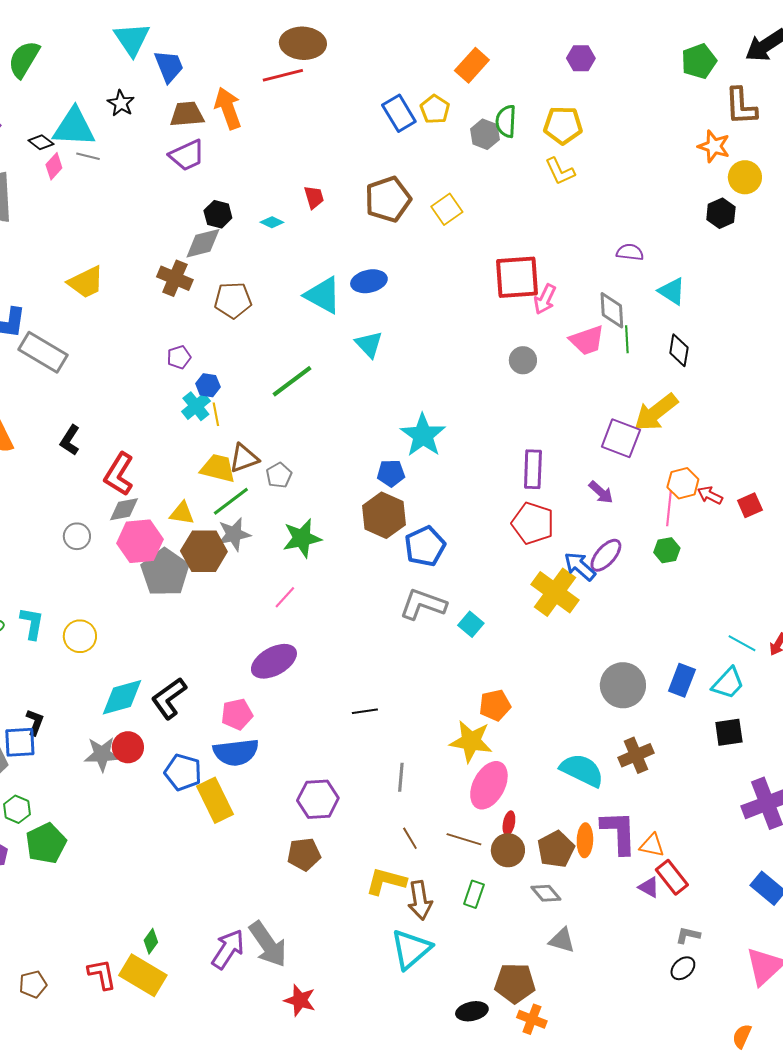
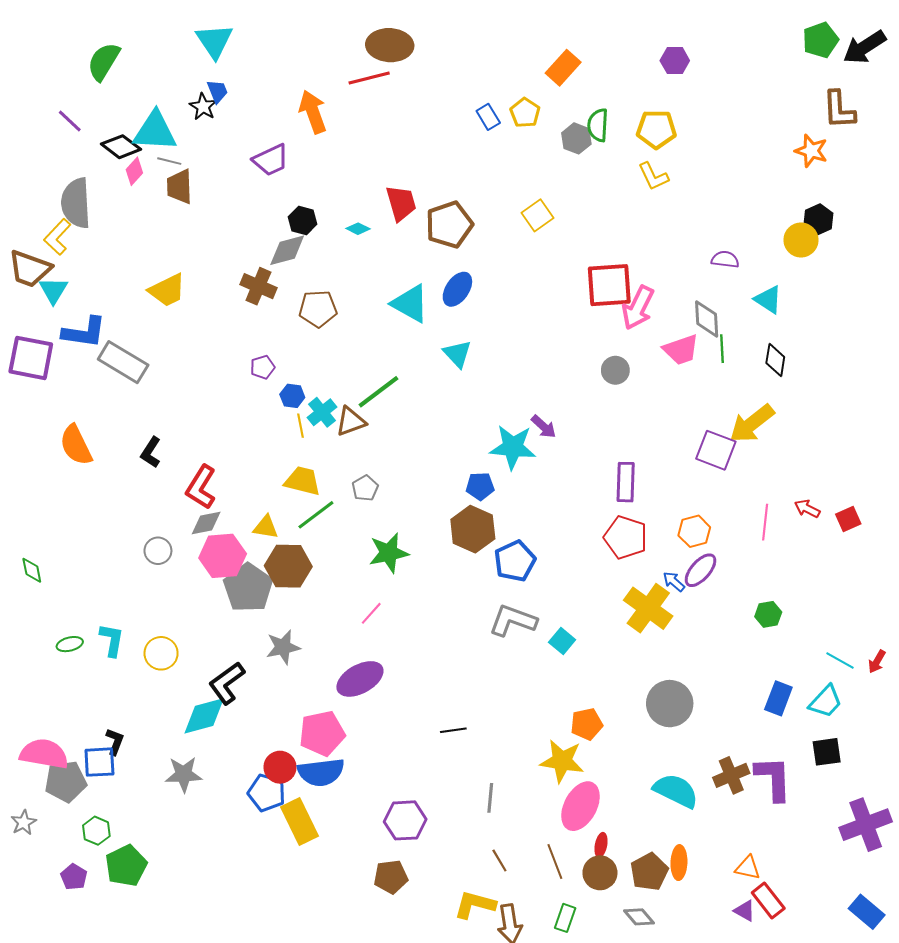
green pentagon: (699, 61) -> (820, 40), moved
blue trapezoid: (169, 66) -> (217, 91), moved, size x0.7
blue rectangle: (399, 113) -> (488, 117), size x0.7
brown trapezoid: (187, 114) -> (179, 187), moved, turned -87
black diamond: (41, 142) -> (121, 147), size x1.5
yellow circle: (745, 177) -> (801, 240), moved
red trapezoid: (314, 197) -> (401, 203), size x1.5
brown pentagon: (388, 199) -> (449, 225), moved
blue ellipse: (369, 281) -> (457, 289), turned -44
pink arrow: (545, 299) -> (638, 308), size x1.4
cyan cross: (196, 406) -> (322, 412), moved
cyan star: (423, 435) -> (513, 447), turned -30
brown triangle: (244, 458) -> (351, 422), moved
orange hexagon: (683, 483) -> (694, 531), moved
purple arrow: (601, 492) -> (544, 427), moved
gray star: (234, 534) -> (283, 647), moved
green hexagon: (667, 550) -> (768, 614), moved
blue arrow: (580, 566) -> (674, 582), size x0.7
gray circle: (623, 685) -> (670, 704), moved
black L-shape: (169, 698) -> (227, 683), moved
pink pentagon: (237, 714) -> (322, 733), size x1.4
red circle: (128, 747) -> (280, 767), moved
purple L-shape: (619, 832) -> (773, 778), moved
brown line: (464, 839) -> (555, 862), turned 52

